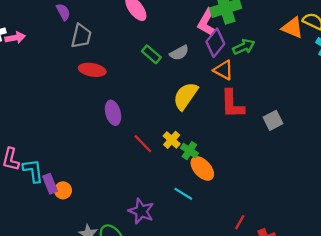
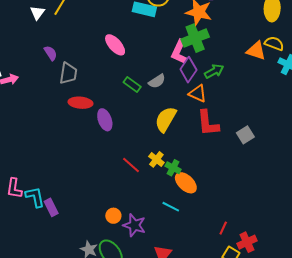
purple ellipse: (113, 113) -> (105, 120), moved
orange circle: (63, 190) -> (113, 216), moved

